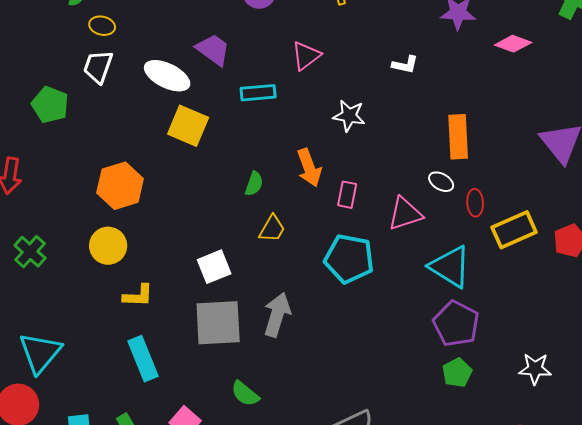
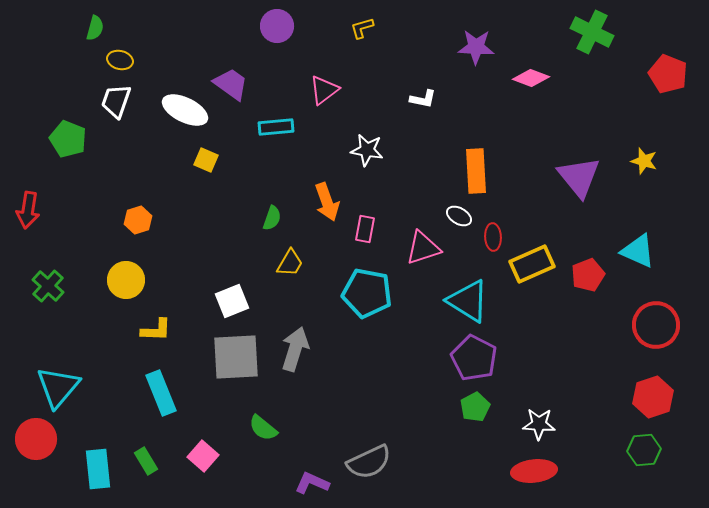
yellow square: (188, 126) -> (206, 160), size x0.6
orange hexagon: (120, 186) -> (138, 220), size x0.6
white star: (535, 369) -> (539, 424), moved

